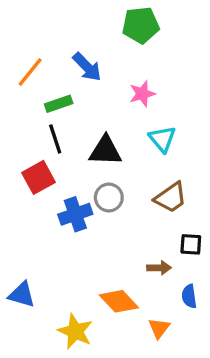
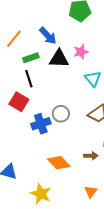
black triangle: (105, 151) -> (59, 59), moved
red square: (38, 177) -> (19, 102), turned -30
orange diamond: (119, 301) -> (59, 163), moved

